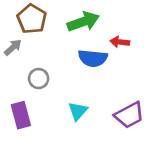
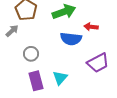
purple rectangle: (21, 115) -> (36, 81), moved
purple trapezoid: (129, 115) -> (98, 63), moved

